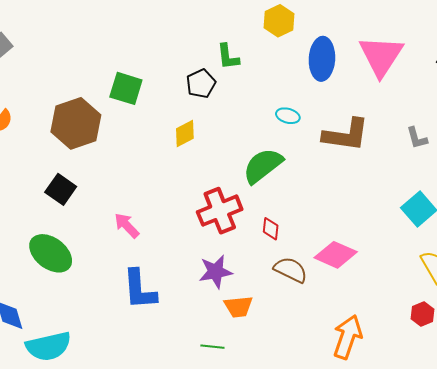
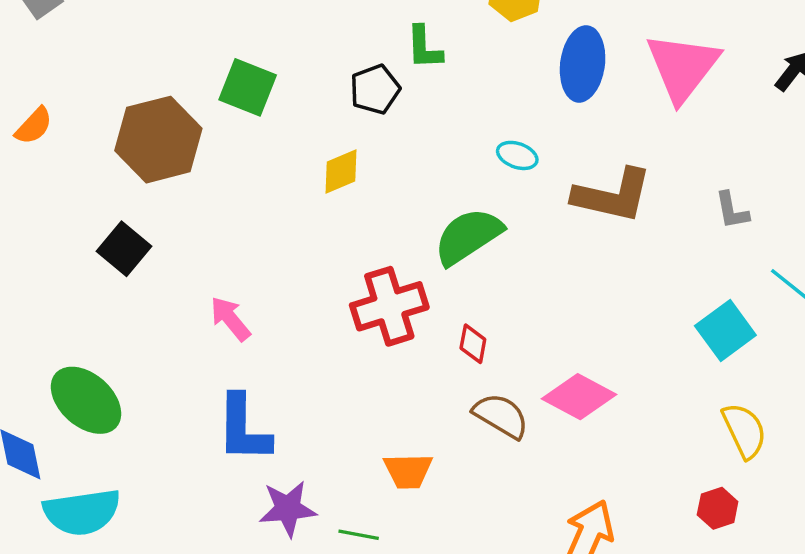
green ellipse: (51, 253) -> (86, 400), moved
purple star: (216, 272) -> (288, 509), moved

